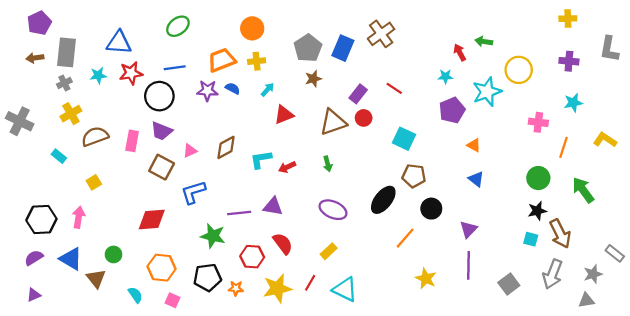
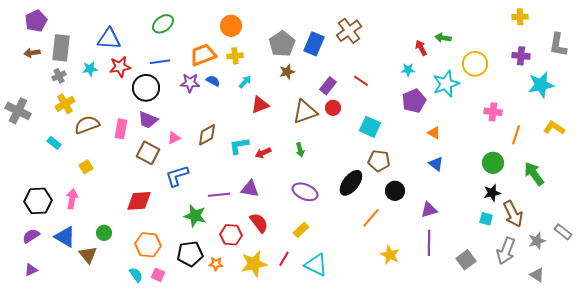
cyan star: (573, 103) -> (541, 85), moved, size x1.5
purple triangle: (468, 229) -> (429, 210), turned 30
gray star: (593, 274) -> (537, 241), moved
cyan semicircle: (135, 295) -> (136, 275), moved
gray triangle: (586, 300) -> (537, 275), turned 42

